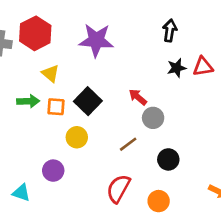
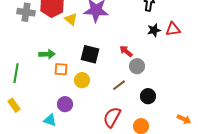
yellow triangle: (50, 73) -> (71, 19), moved
black square: (88, 101) -> (90, 54), turned -30
orange square: (56, 107) -> (61, 69), moved
cyan triangle: (21, 193) -> (50, 120), moved

